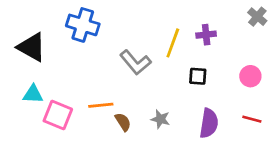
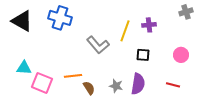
gray cross: (257, 17) -> (186, 12), turned 32
black triangle: (32, 47) -> (22, 21), moved
red line: (252, 119) -> (173, 85), moved
purple semicircle: (209, 123) -> (138, 84), moved

